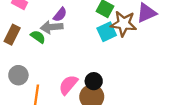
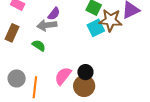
green semicircle: (38, 37) -> (39, 45), moved
gray circle: (18, 75) -> (17, 78), moved

